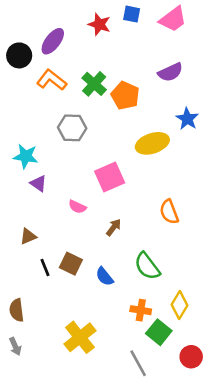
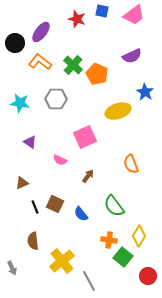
cyan star: (26, 156) -> (20, 103), moved
brown semicircle: (17, 310) -> (33, 241), moved
gray line: (138, 363) -> (89, 281), moved

